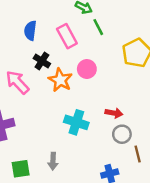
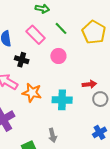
green line: (98, 27) -> (61, 28), moved
orange star: (60, 80) -> (32, 93), moved

